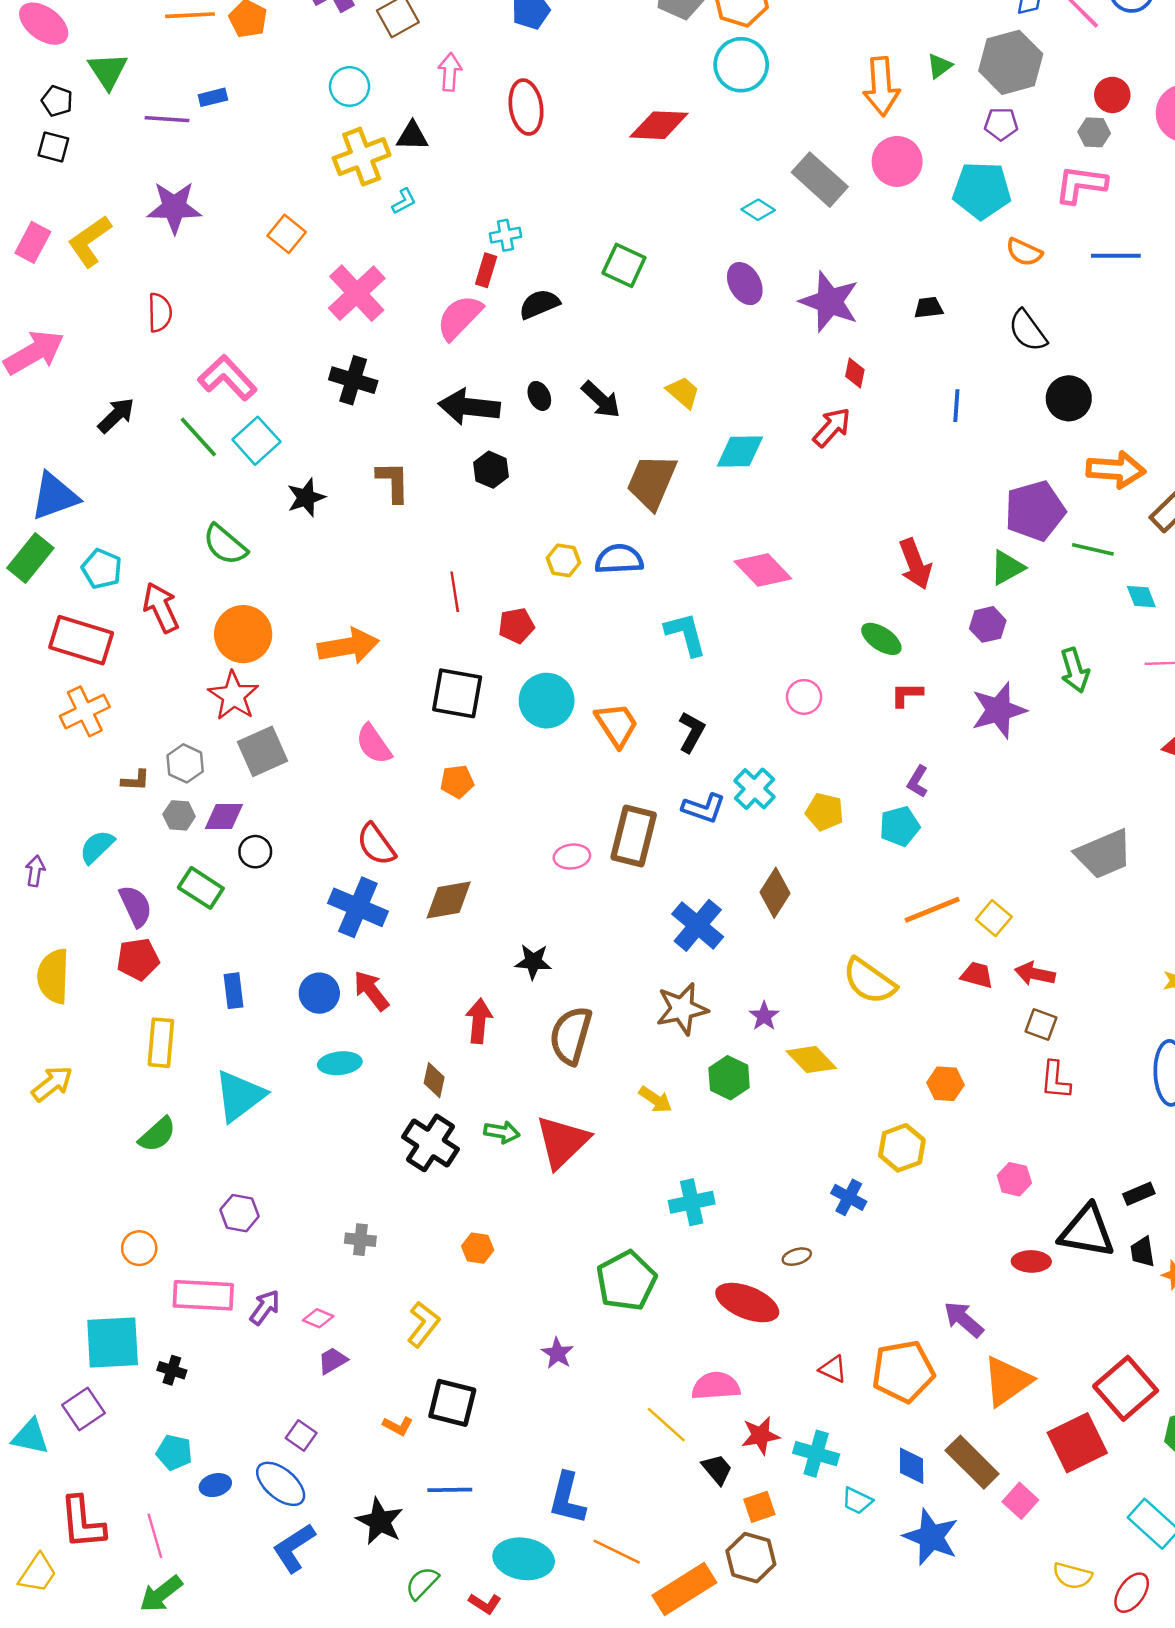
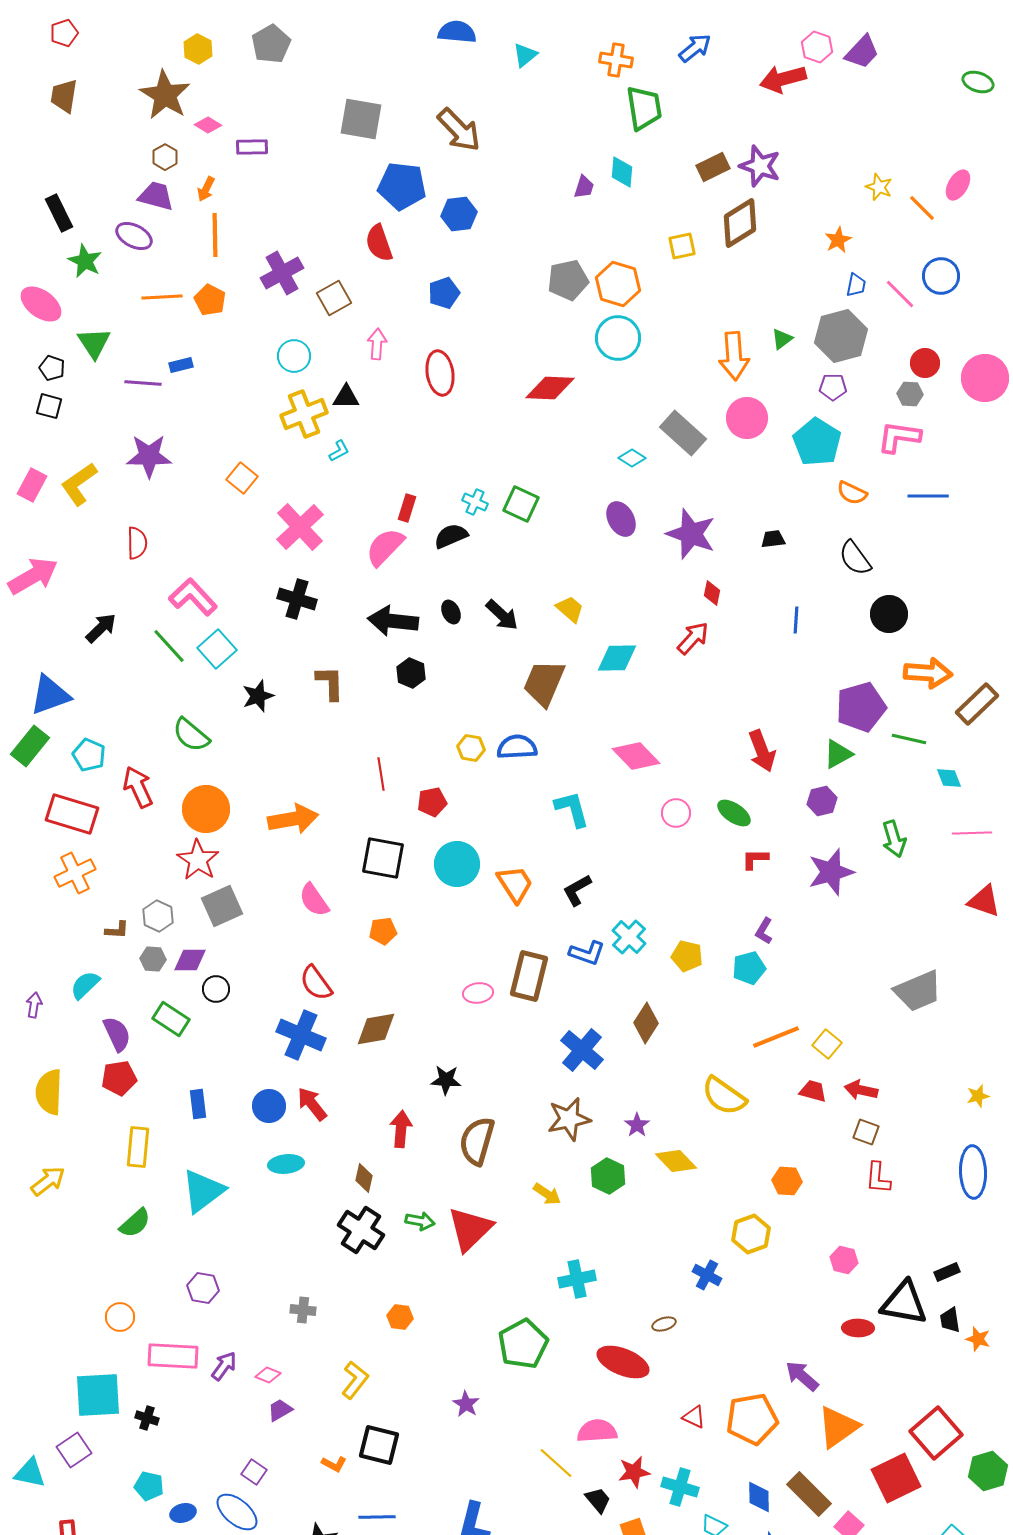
cyan pentagon: (982, 190) -> (817, 442), turned 30
cyan cross: (505, 235) -> (475, 502), moved, turned 35
pink circle: (804, 697) -> (676, 813), moved
black L-shape: (692, 732) -> (577, 890), turned -148

